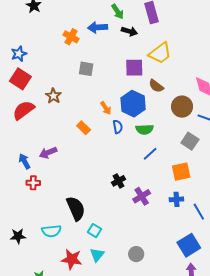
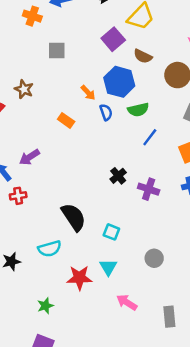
purple square: (134, 68) -> (113, 39), turned -30
purple cross: (142, 196) -> (149, 189), turned -30
cyan square: (94, 231) -> (111, 232), moved

